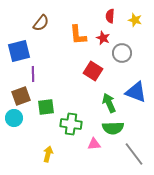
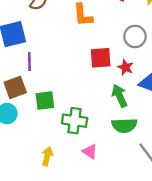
red star: (103, 38) -> (126, 67), moved
red square: (93, 71) -> (101, 58), turned -36
pink triangle: (94, 144) -> (90, 152), moved, turned 40

